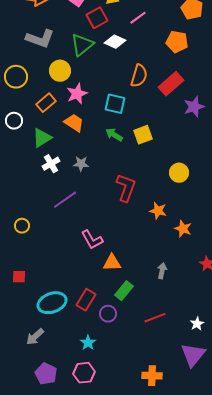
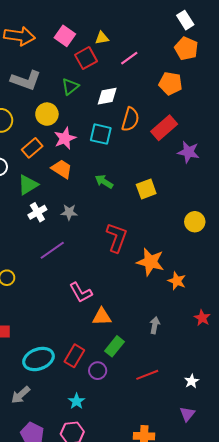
white diamond: (115, 42) -> (107, 96), moved, turned -35
green triangle: (82, 45) -> (70, 87), size x0.7
cyan square: (115, 104) -> (101, 134), moved
purple star: (194, 107) -> (188, 152), turned 30
yellow square: (143, 135) -> (146, 189), moved
yellow circle: (179, 173) -> (195, 222), moved
orange star: (158, 211) -> (150, 262), size x1.5
purple triangle: (193, 355) -> (187, 414), size x0.6

